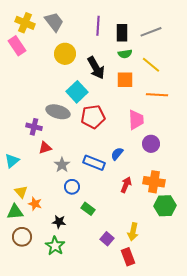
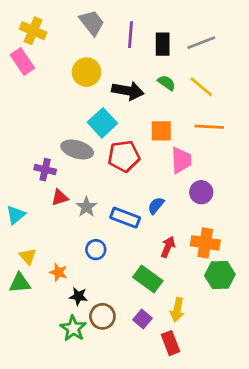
gray trapezoid: (54, 22) -> (92, 23), moved
green semicircle: (125, 54) -> (167, 83), moved, turned -136
black arrow: (96, 68) -> (128, 91), turned -50
orange square: (125, 80) -> (161, 131), moved
gray star: (62, 165) -> (86, 207), moved
orange star: (35, 204) -> (58, 272), moved
green rectangle: (88, 209) -> (148, 279), moved, size x1.5
brown circle: (22, 237) -> (102, 316), moved

